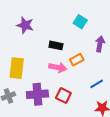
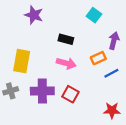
orange rectangle: (77, 60) -> (98, 58), moved
blue line: (97, 84) -> (111, 73), moved

